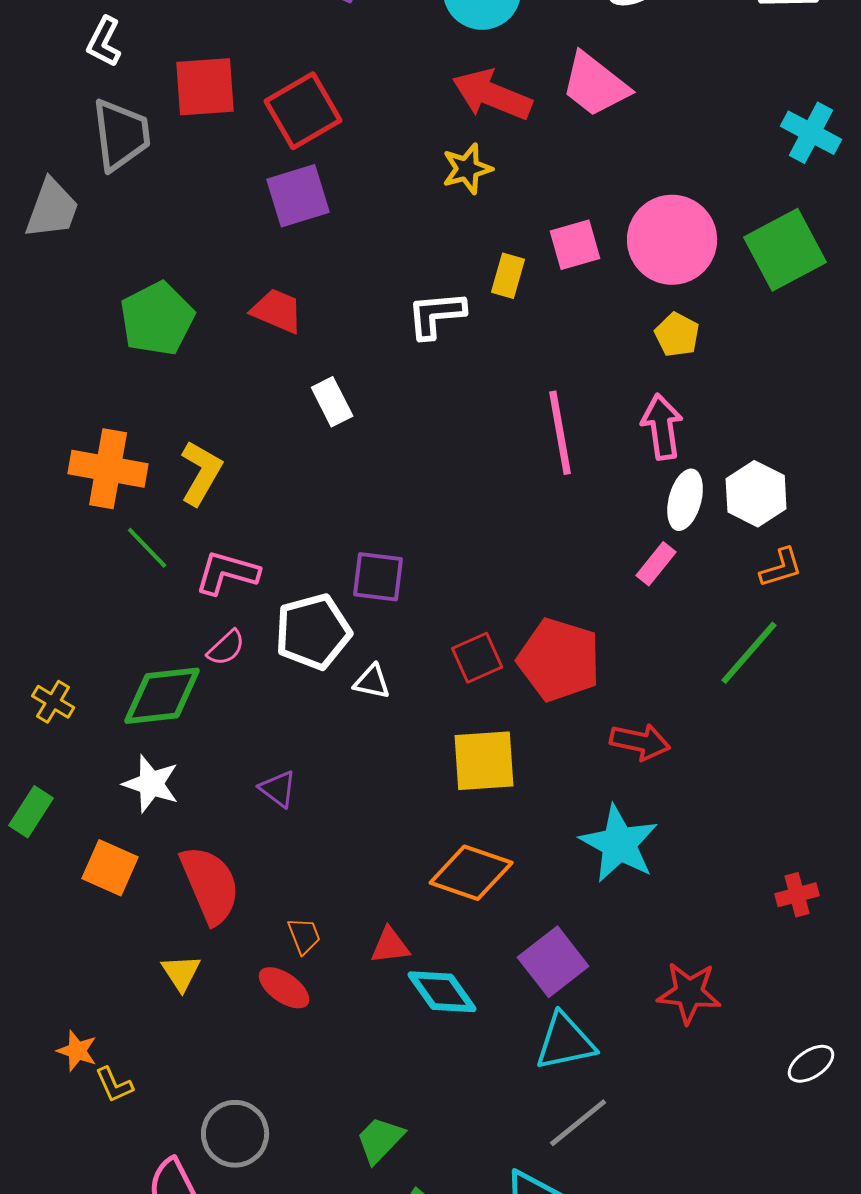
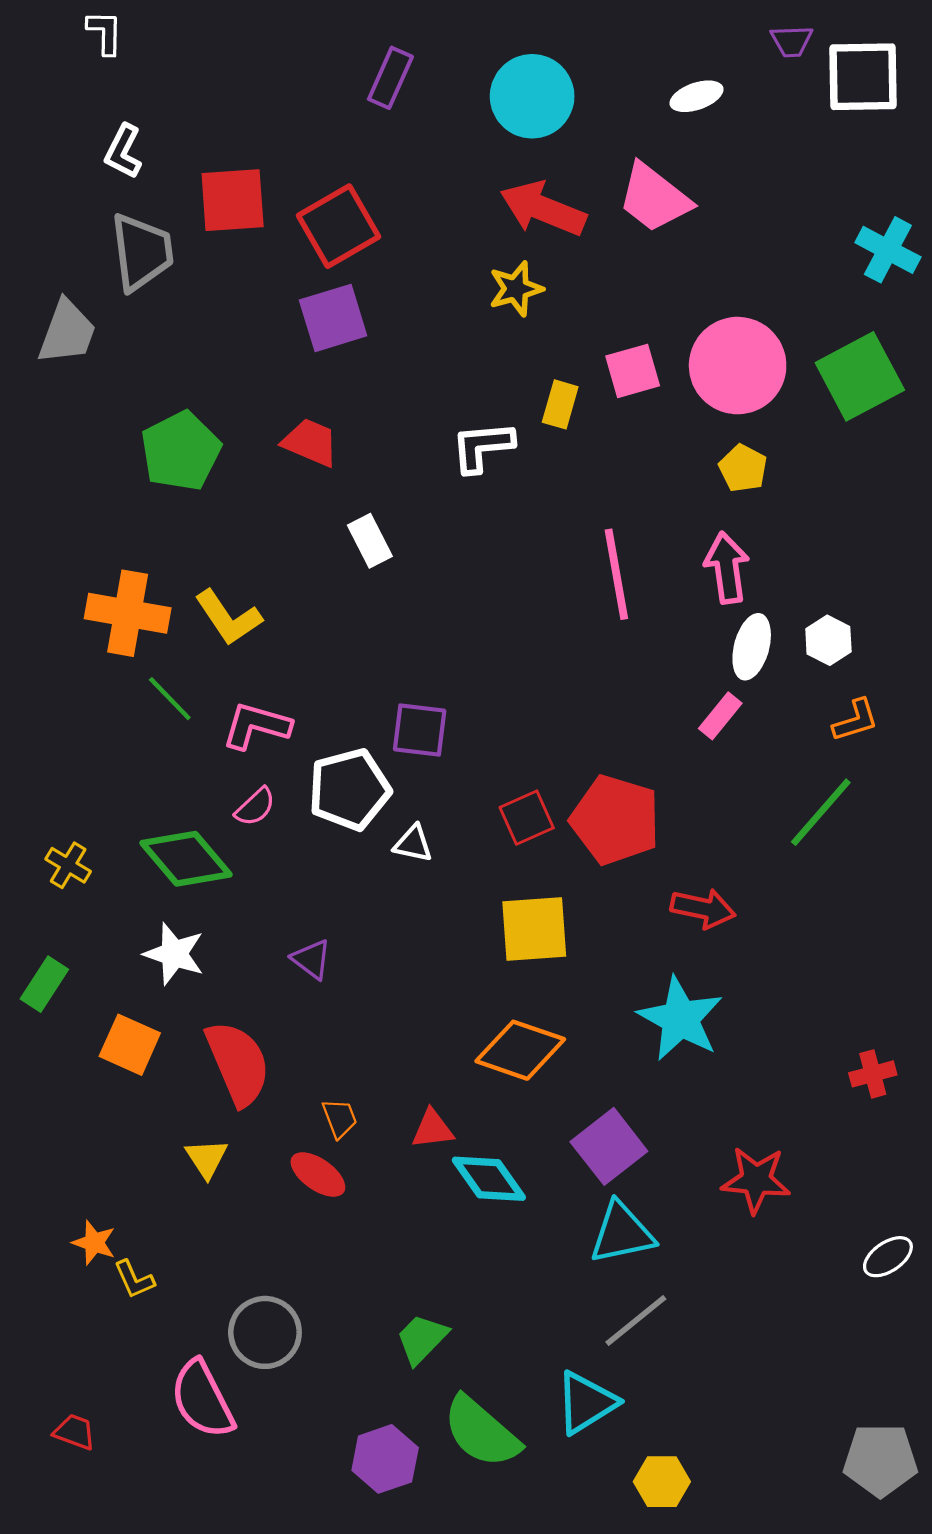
yellow L-shape: (201, 473) -> (228, 618), turned 116
white hexagon: (756, 494) -> (828, 640), size x0.7
green diamond: (162, 696) -> (186, 859), turned 56

